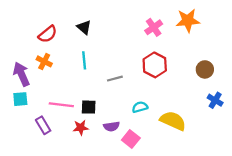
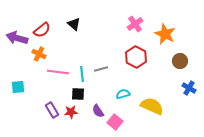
orange star: (188, 20) -> (165, 34), moved, turned 30
cyan line: (84, 60) -> (82, 74), moved
purple arrow: (21, 74) -> (17, 38), moved, turned -50
pink line: (61, 105) -> (58, 72), moved
purple rectangle: (43, 125) -> (52, 110), moved
purple semicircle: (111, 126) -> (98, 111), turned 64

